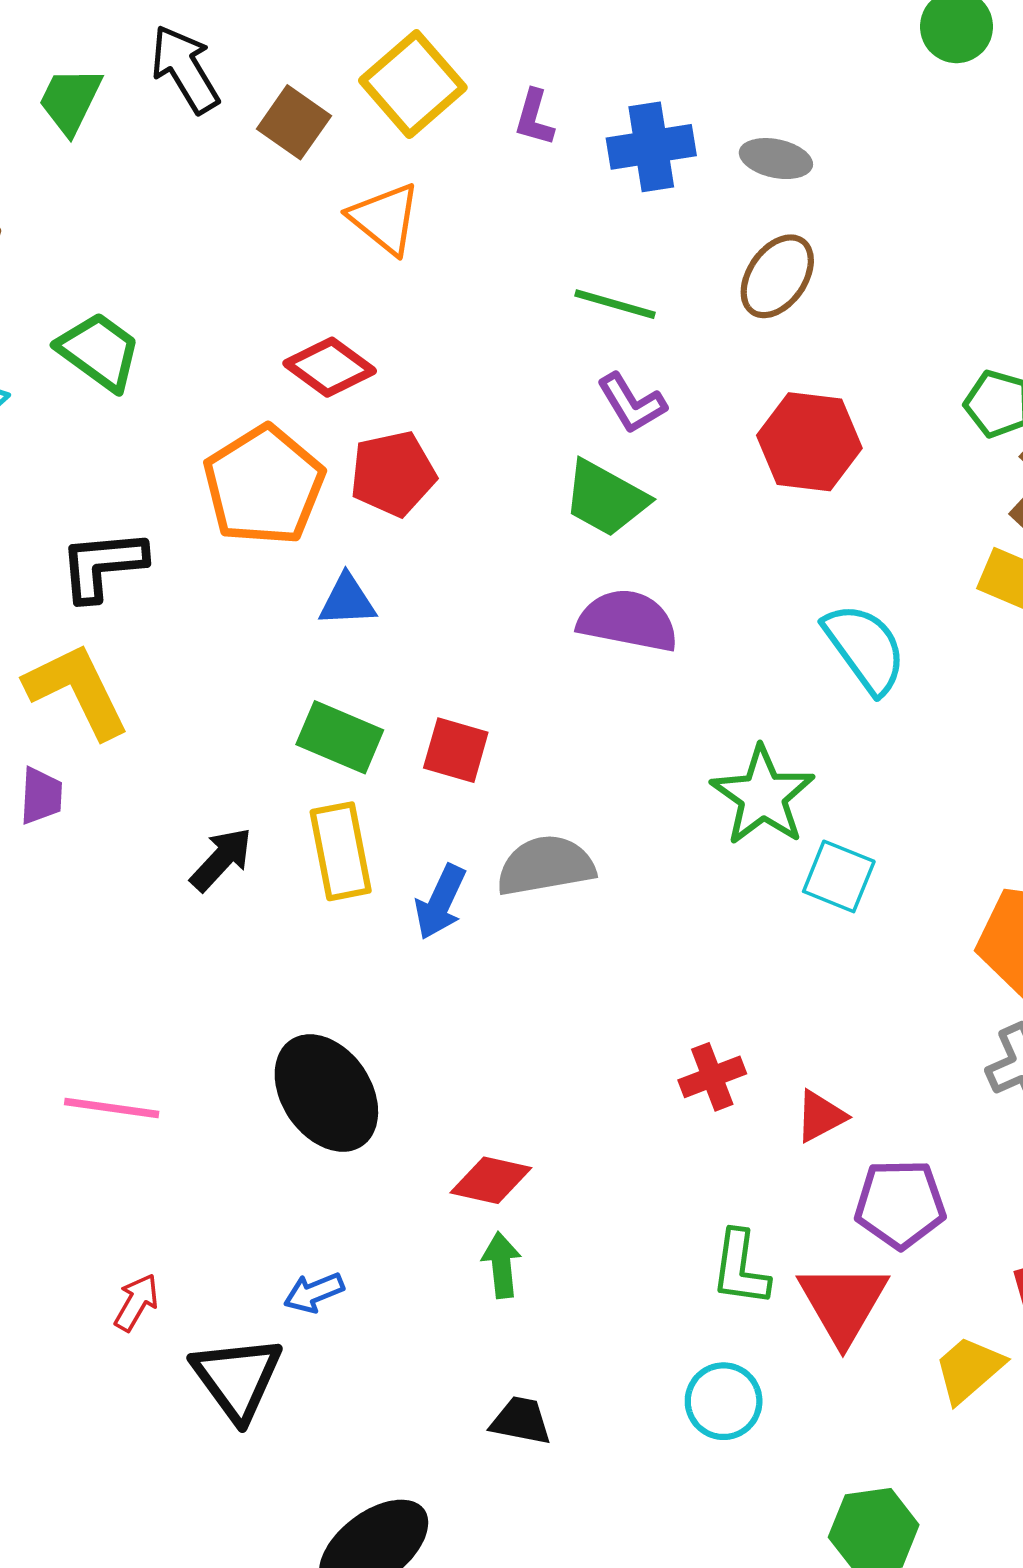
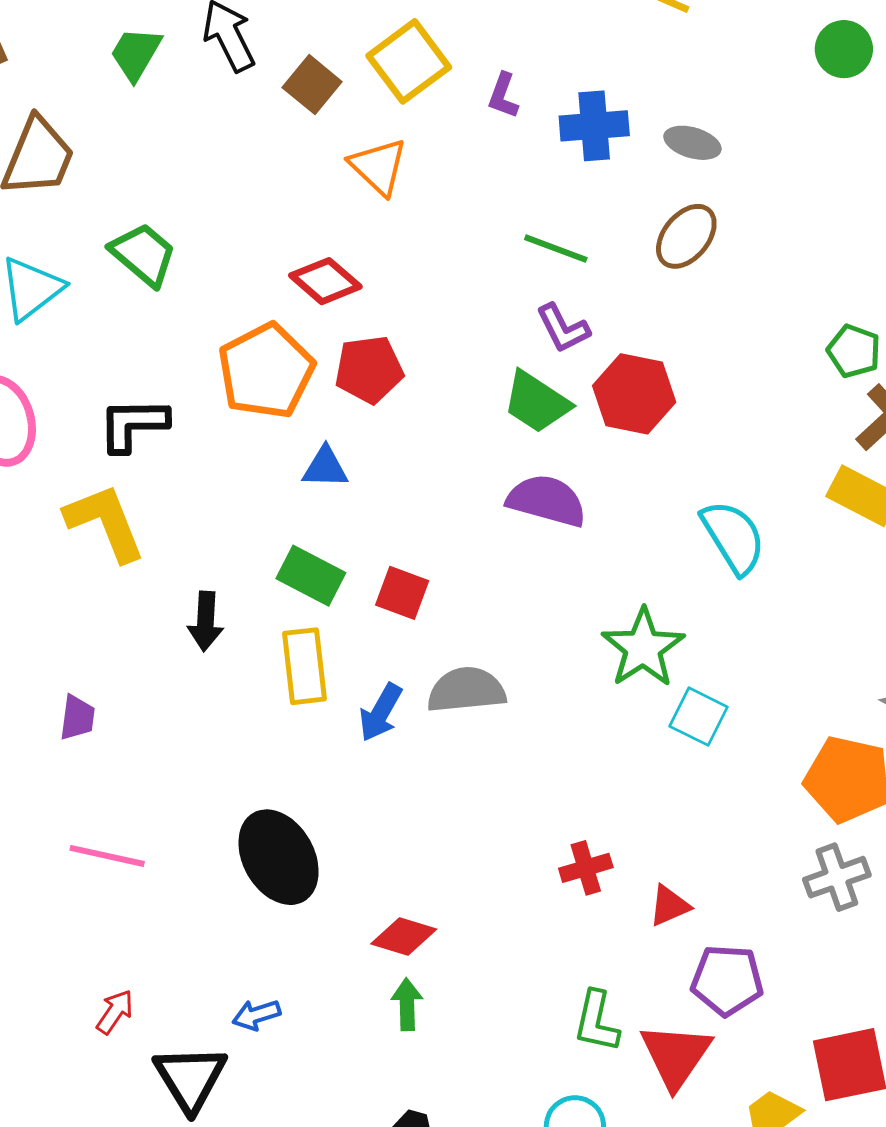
red hexagon: (809, 442) -> (634, 394), moved
purple trapezoid: (41, 796) -> (77, 718), moved
black arrow: (221, 859) -> (206, 621), moved, turned 136

